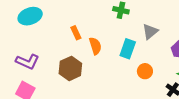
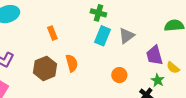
orange semicircle: (95, 46) -> (72, 63), moved
cyan rectangle: (128, 49) -> (103, 36), moved

